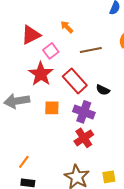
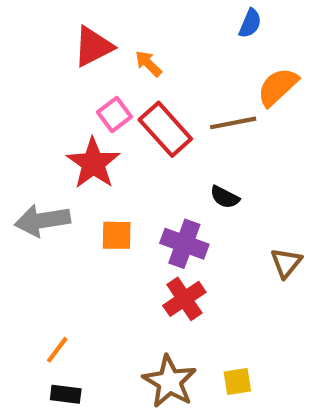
red triangle: (31, 35) -> (93, 47), moved
brown line: (91, 50) -> (233, 123), moved
red rectangle: (75, 81) -> (165, 129), moved

